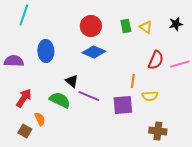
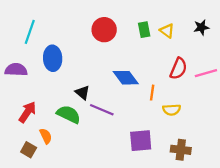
cyan line: (24, 15) -> (30, 32), moved
blue diamond: (94, 52) -> (126, 78), moved, turned 30
purple square: (123, 105) -> (141, 141), moved

